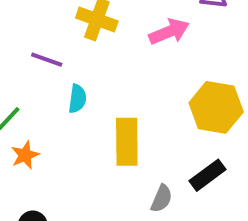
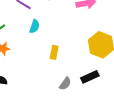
yellow rectangle: (127, 142) -> (54, 52), size x0.6

